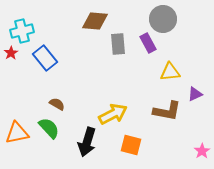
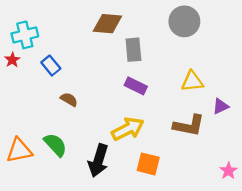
purple rectangle: (148, 43) -> (136, 86), moved, turned -36
blue rectangle: (45, 58) -> (51, 66), size x0.7
brown semicircle: (57, 104) -> (69, 99), moved

